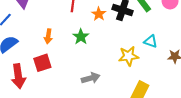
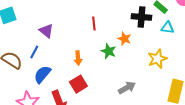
orange star: (99, 14) -> (124, 39), moved
cyan triangle: (151, 41) -> (168, 28), moved

